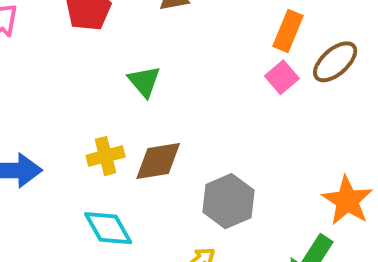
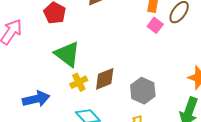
green triangle: (144, 81) -> (67, 54), moved, size x1.6

